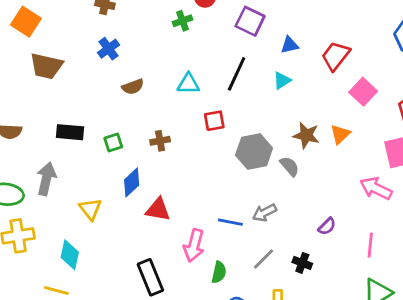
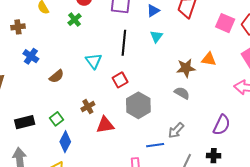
cyan triangle: (188, 84) -> (94, 61), turned -48
pink square: (363, 92) -> (225, 23), moved
orange triangle: (340, 134) -> (209, 59), turned -49
gray hexagon: (254, 152) -> (138, 105), moved
blue diamond: (132, 182) -> (65, 142), moved
red triangle: (158, 210) -> (105, 125), moved
purple semicircle: (327, 226) -> (222, 125), size x1.5

